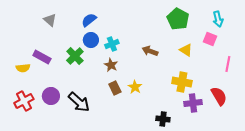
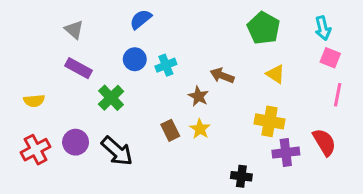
blue semicircle: (89, 20) -> (141, 19), moved
pink square: (210, 39) -> (330, 58), moved
green cross: (75, 56) -> (111, 98), moved
purple rectangle: (42, 57) -> (78, 68), moved
brown star: (111, 65) -> (198, 96), moved

